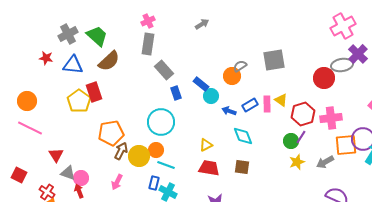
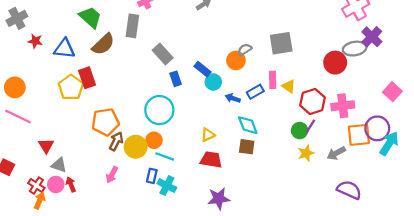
gray cross: (68, 34) -> (17, 18), moved
gray rectangle: (148, 44) -> (132, 26), moved
pink rectangle: (267, 104) -> (273, 80), moved
brown square: (242, 167) -> (247, 147), moved
pink circle: (81, 178) -> (56, 184), moved

